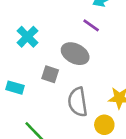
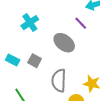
gray square: (50, 74) -> (35, 61), moved

